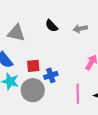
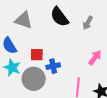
black semicircle: (52, 26) -> (59, 17), size x1.5
gray arrow: (80, 29) -> (88, 23), turned -56

